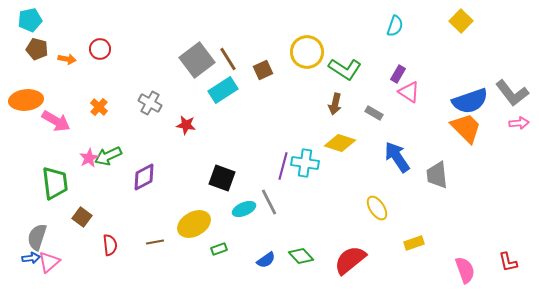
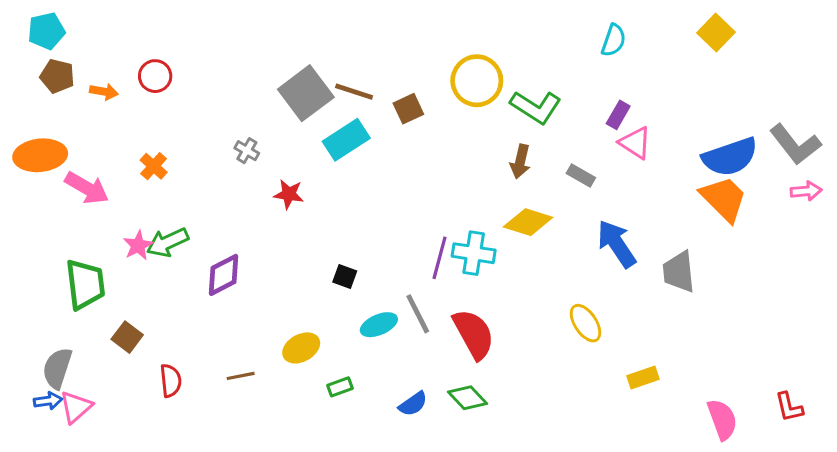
brown line: (228, 59) -> (354, 92), turned -40
gray cross: (150, 103) -> (247, 151), moved, size x0.7
black square: (222, 178) -> (345, 276), size x0.6
yellow ellipse: (194, 224) -> (301, 348), size x0.7
red semicircle: (350, 260) -> (474, 334), moved, turned 100

